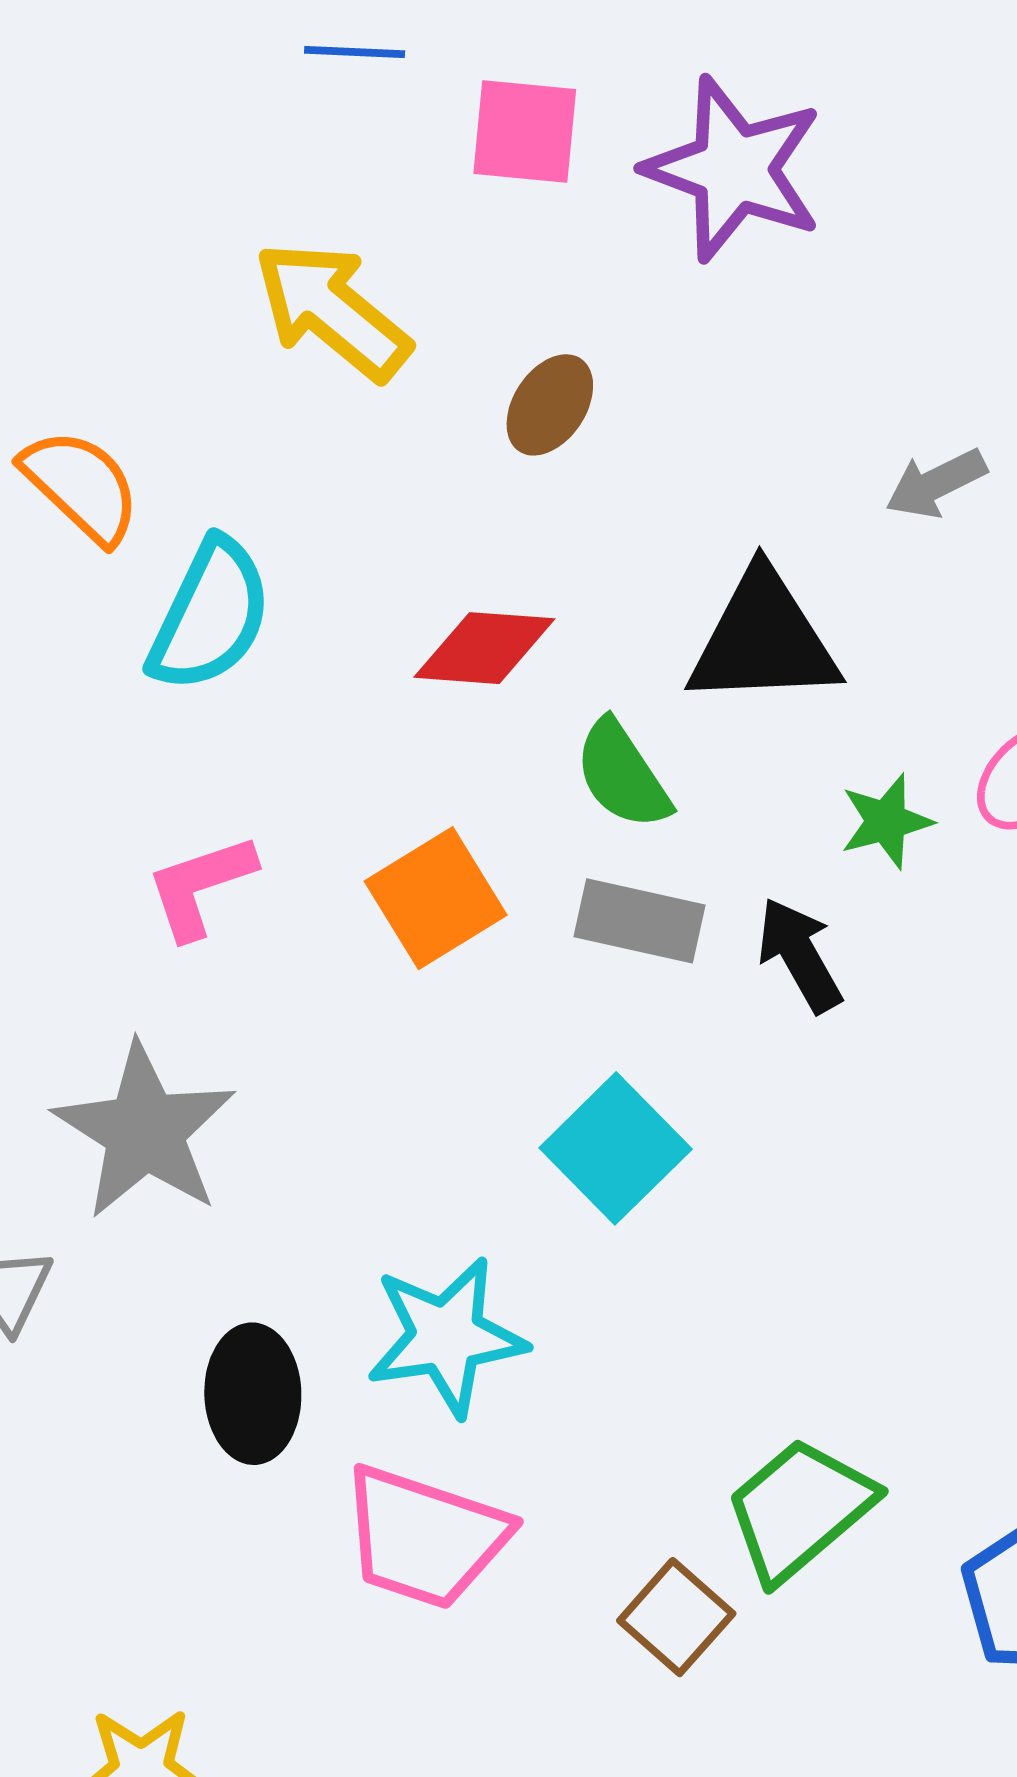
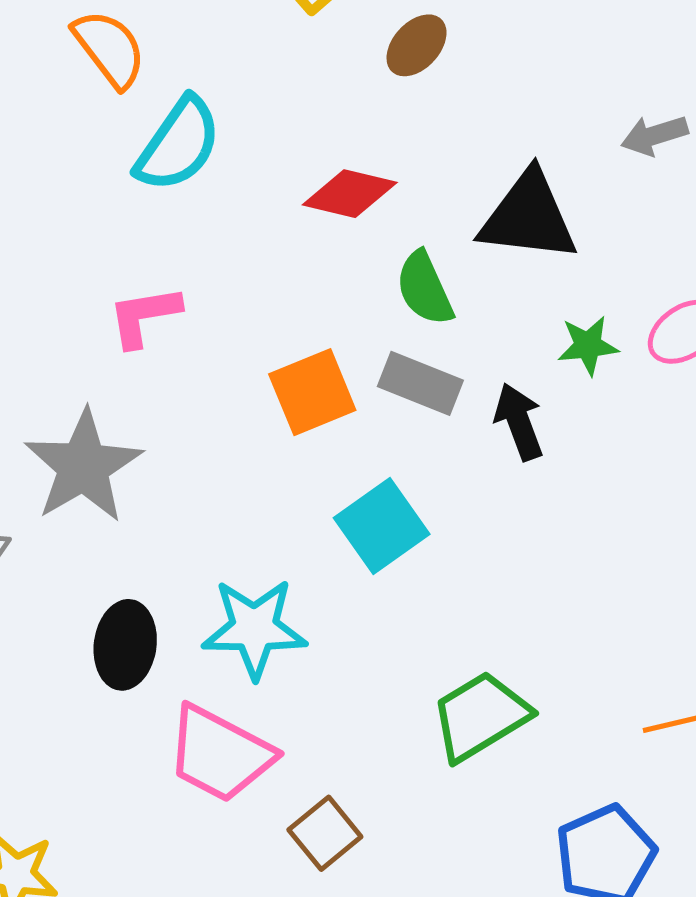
orange square: (436, 898) -> (312, 392), moved
green trapezoid: (799, 1509) -> (480, 716), moved
brown square: (676, 1617) -> (325, 833), moved

